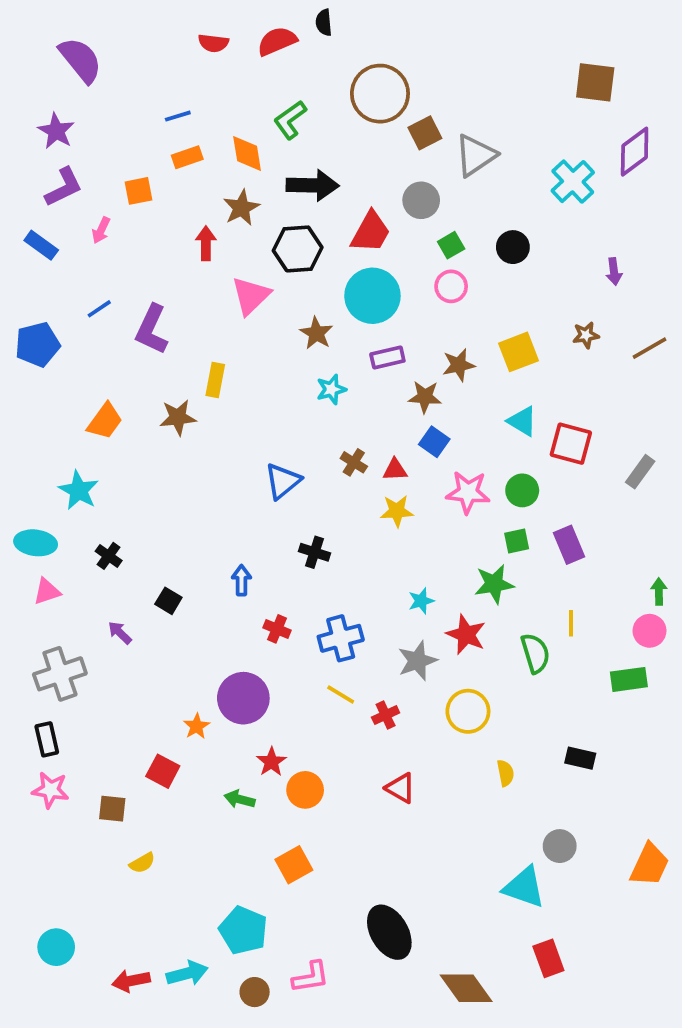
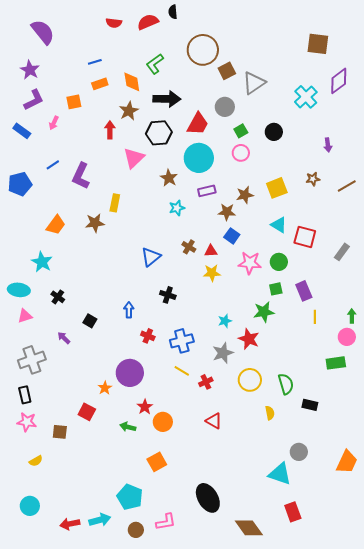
yellow line: (571, 623) -> (315, 317), moved
green semicircle: (535, 653) -> (286, 384), moved
yellow semicircle: (142, 863) -> (36, 461), moved

